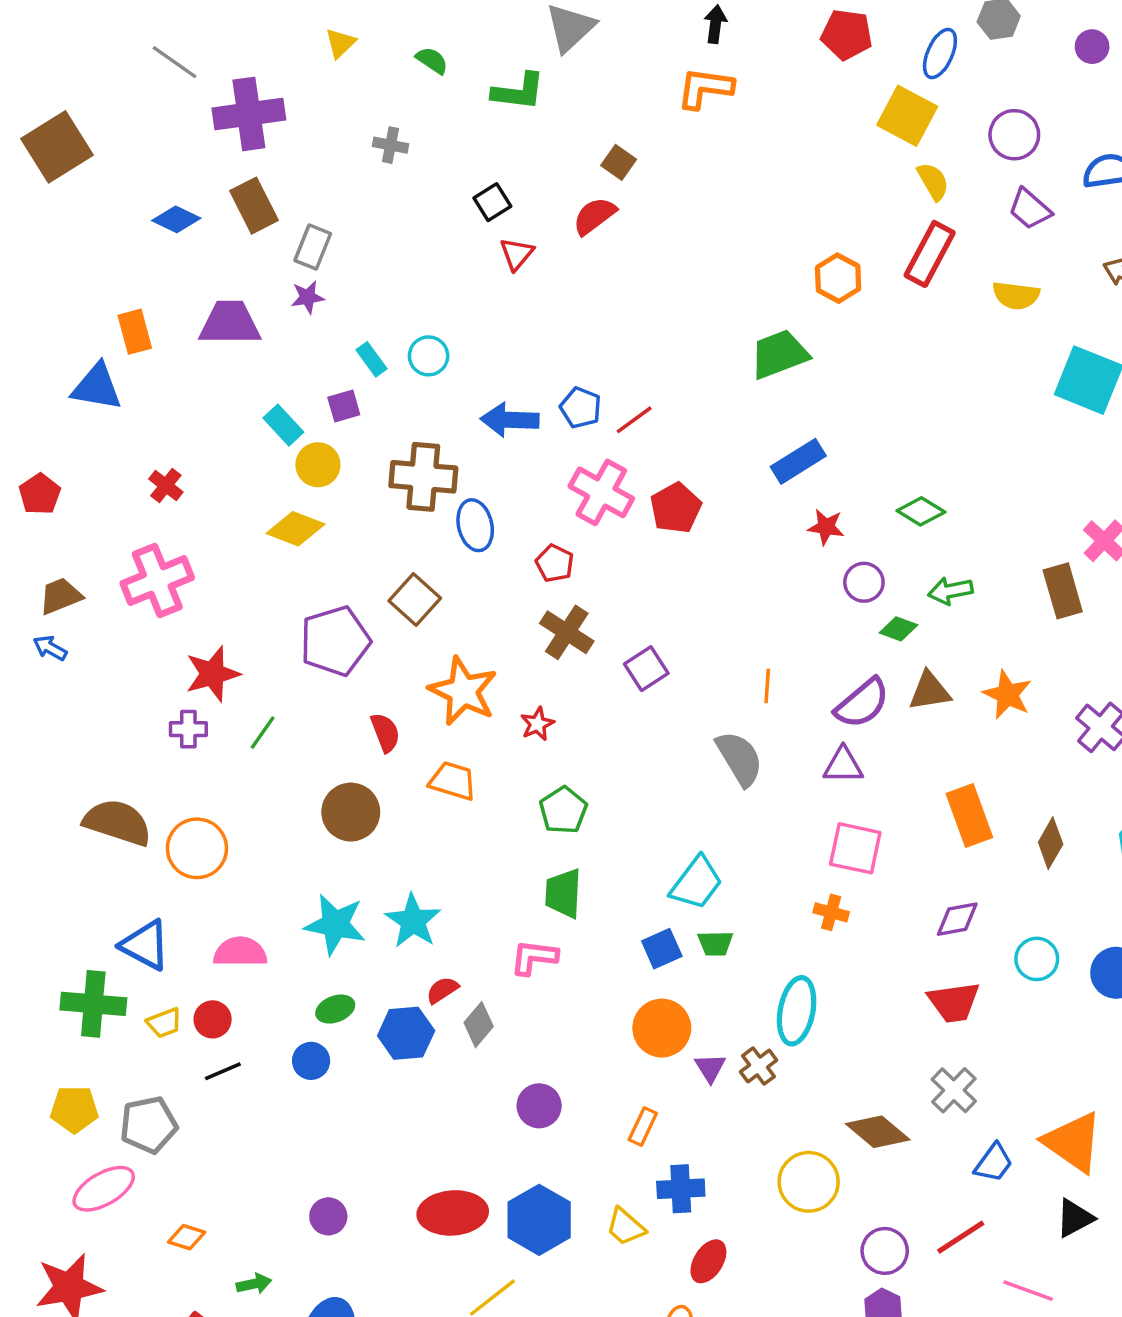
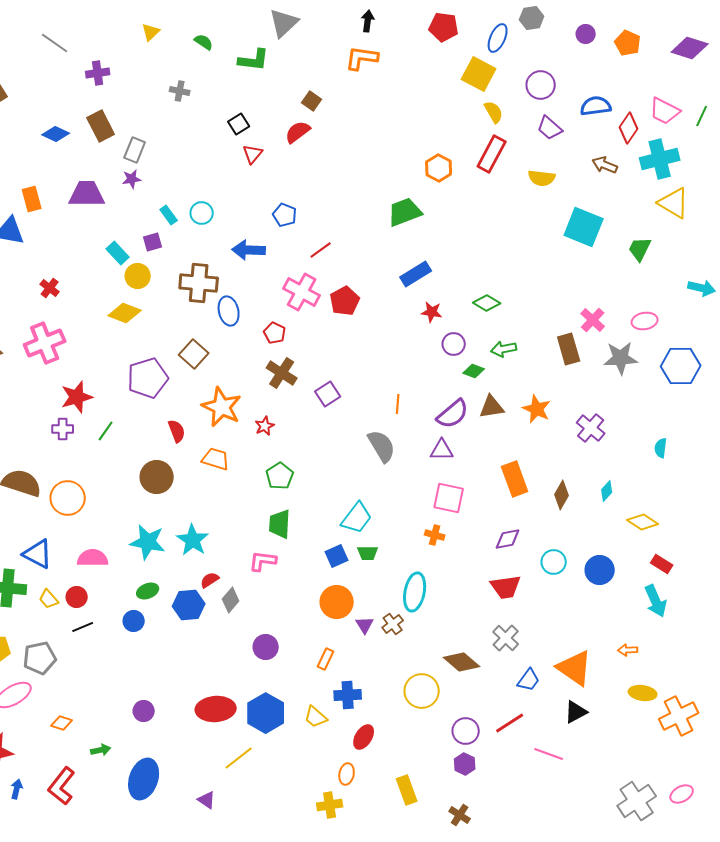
purple cross: (249, 114) -> (98, 73), size x0.6
blue pentagon: (581, 408) -> (285, 215), moved
yellow trapezoid: (164, 1023) -> (49, 599), turned 70

